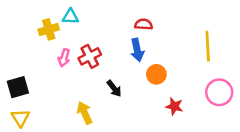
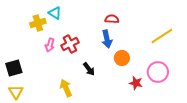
cyan triangle: (71, 17) -> (55, 13), turned 32
yellow line: (208, 46) -> (162, 36), turned 60
pink circle: (219, 92) -> (158, 72), moved

